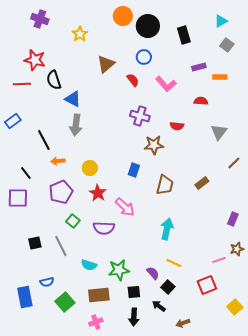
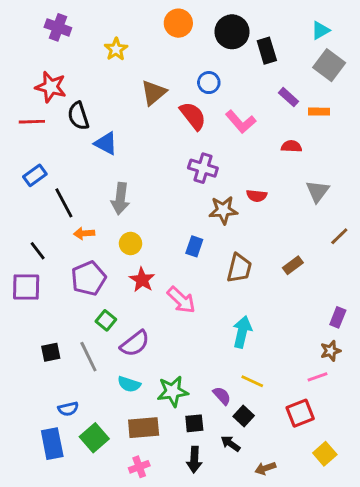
black circle: (148, 26) -> (232, 32), moved
gray square: (227, 45) -> (329, 65), size x1.5
purple rectangle: (199, 67) -> (289, 97), turned 56
red semicircle: (133, 80) -> (193, 116), size x1.5
blue rectangle: (13, 121) -> (35, 175), moved
gray arrow: (76, 125) -> (120, 199), moved
red semicircle: (177, 126) -> (257, 196), moved
purple semicircle: (104, 228) -> (135, 344), moved, turned -40
brown star: (237, 249) -> (331, 351), moved
blue rectangle: (25, 297) -> (52, 444), moved
yellow square: (235, 307) -> (325, 454), moved

